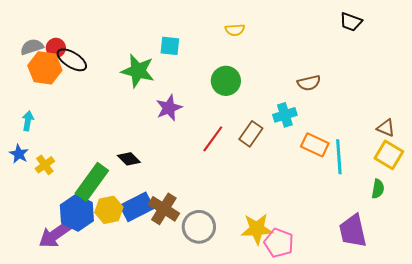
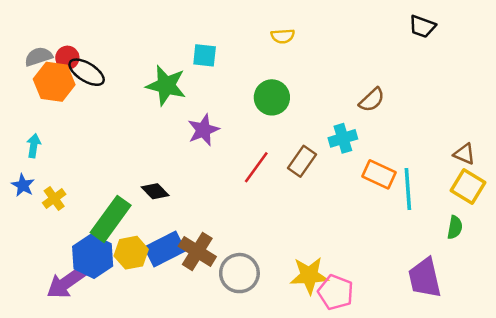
brown semicircle: (309, 83) -> (372, 100), turned -30

